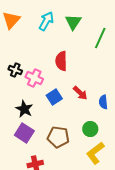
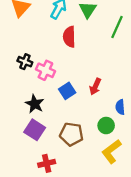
red semicircle: (61, 61) -> (69, 37), moved
red arrow: (80, 93) -> (95, 87), turned 70
blue semicircle: (103, 102) -> (120, 107), moved

